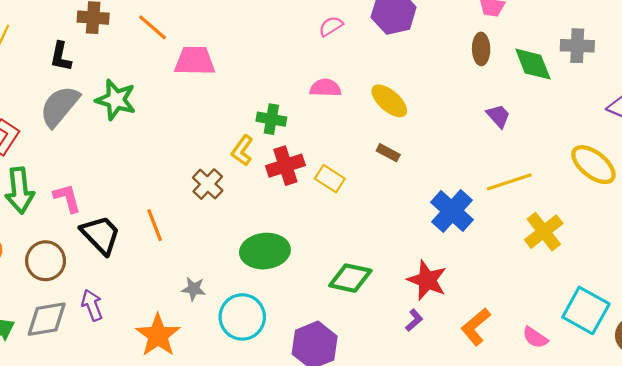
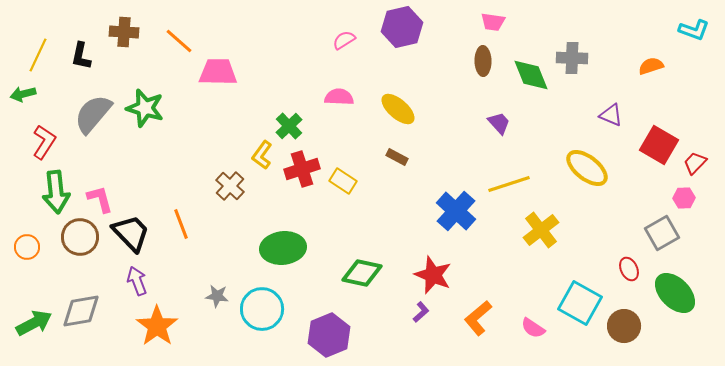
black L-shape: (61, 57) -> (81, 56), moved
green cross: (271, 119) -> (289, 126), turned 36
brown circle: (46, 261) -> (80, 237), moved
gray star: (194, 289) -> (217, 296), moved
purple arrow: (92, 305) -> (137, 281), moved
orange star: (158, 335) -> (157, 326), moved

